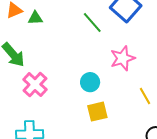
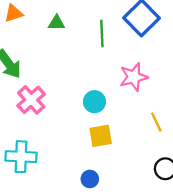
green triangle: (35, 18) -> (57, 23), moved
green line: (92, 23) -> (102, 34), turned 35

